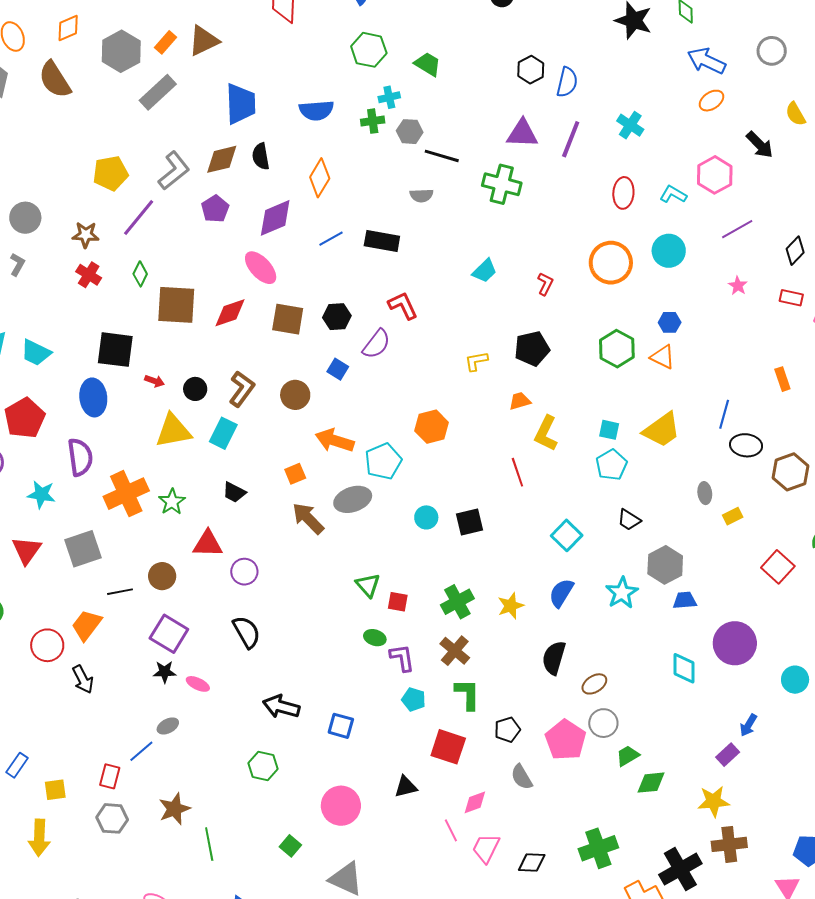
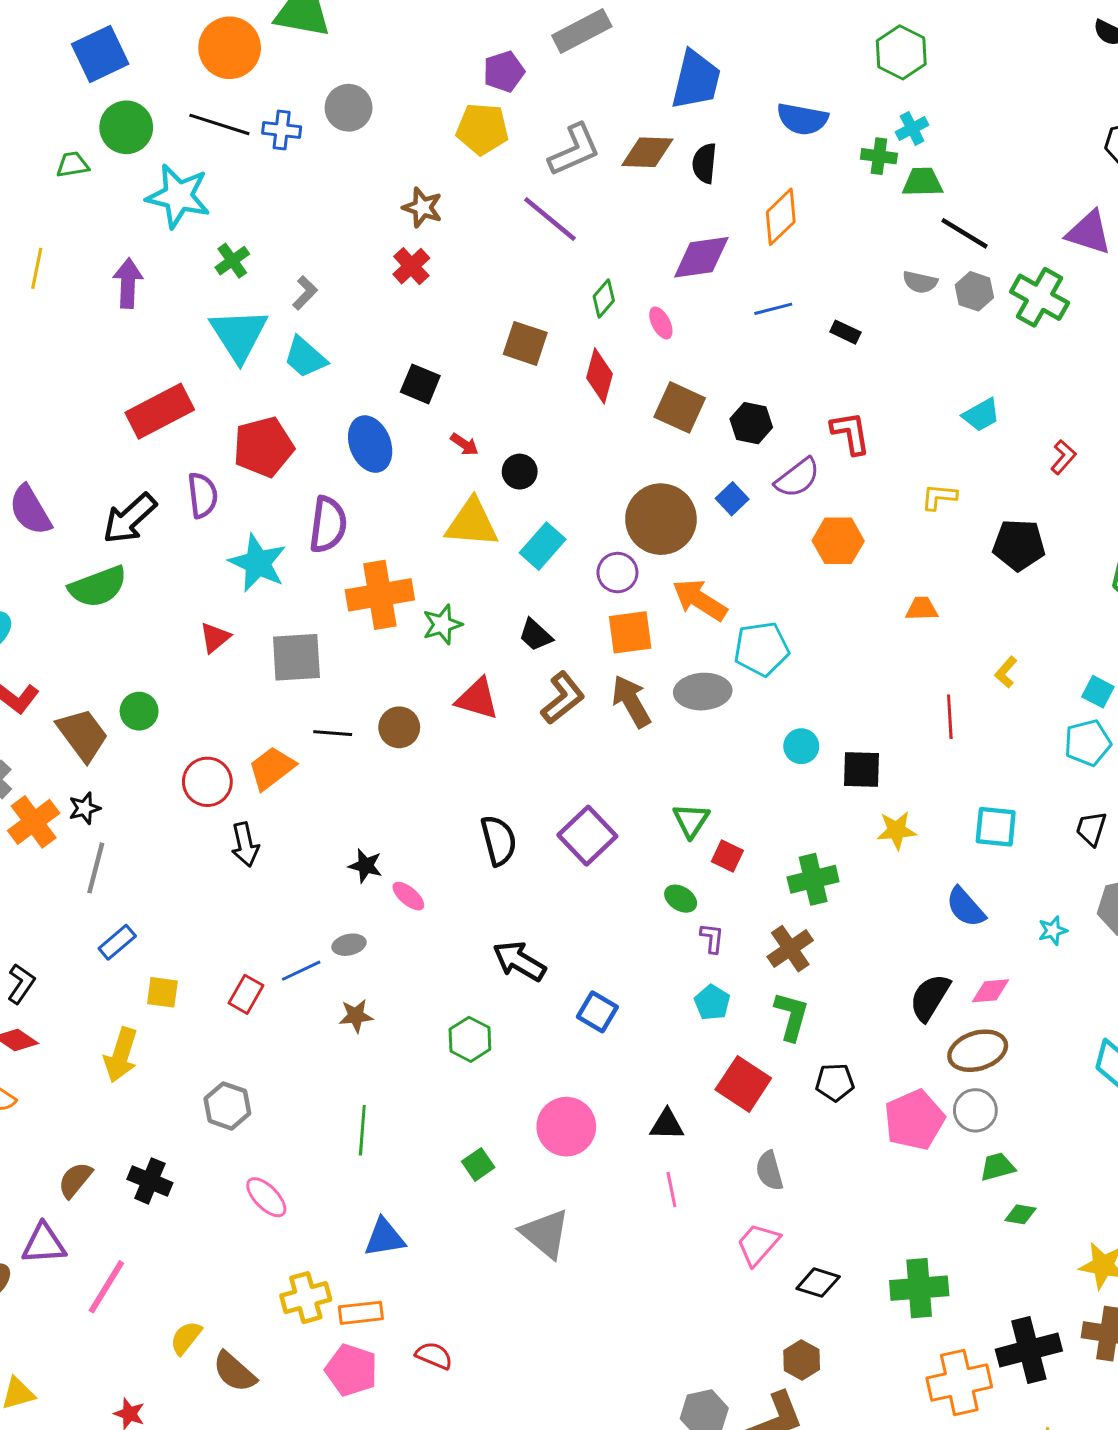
green trapezoid: (428, 64) -> (922, 182), moved, turned -48
cyan cross: (389, 97) -> (912, 129), turned -30
gray hexagon: (410, 132) -> (974, 291), moved
purple pentagon: (215, 209) -> (504, 72), moved
gray circle: (25, 218) -> (349, 108), moved
purple line: (139, 218) -> (550, 219), moved, turned 75
black rectangle: (382, 241) -> (845, 332), size x0.6
gray L-shape: (17, 264) -> (305, 293), moved
pink ellipse: (261, 268) -> (661, 323), size x0.6
green diamond: (140, 274) -> (604, 298), moved
brown square: (176, 305) -> (525, 343), size x0.7
red diamond: (230, 313) -> (599, 376), turned -72
black square: (115, 350) -> (420, 384), size x0.7
yellow L-shape: (476, 361) -> (939, 497), moved
brown L-shape: (242, 389) -> (563, 698), moved
brown circle: (295, 395) -> (661, 519), size x1.6
blue ellipse: (93, 397) -> (370, 444), turned -30
orange trapezoid: (520, 401) -> (922, 609), moved
orange hexagon: (432, 427) -> (838, 541), moved
yellow L-shape: (546, 433) -> (1006, 672), size x0.6
orange square: (295, 474) -> (630, 632), size x1.5
cyan star: (41, 494) -> (258, 563), size x1.4
black trapezoid: (629, 520) -> (1091, 829), turned 60
cyan square: (567, 535) -> (996, 827), turned 36
red triangle: (27, 550) -> (215, 637), size x0.7
purple circle: (244, 572) -> (617, 573), moved
blue semicircle: (561, 593) -> (966, 907), turned -88
cyan star: (622, 593) -> (1053, 931), size x0.6
yellow star: (511, 606) -> (896, 830), moved
purple square: (169, 634) -> (587, 836), moved
purple L-shape: (402, 658) -> (712, 938), size x0.7
brown ellipse: (594, 684) -> (978, 1051), size x1.5
gray semicircle: (522, 777) -> (769, 1171), moved
green diamond: (651, 783) -> (1020, 1214), size x0.7
pink diamond: (475, 802) -> (990, 991), moved
brown star: (174, 809) -> (356, 1016), moved, size x0.7
gray hexagon: (112, 818) -> (227, 1106), moved
pink line: (451, 830) -> (671, 1190), moved

